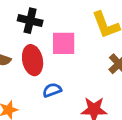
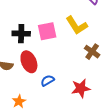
pink square: (64, 43) -> (47, 31), moved

